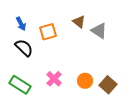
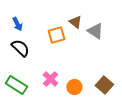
orange square: (48, 32) -> (56, 35), moved
orange circle: (85, 81) -> (74, 87), moved

